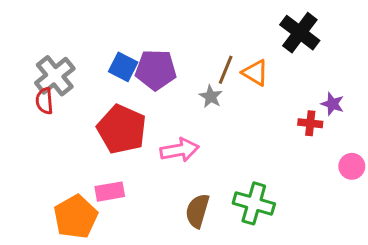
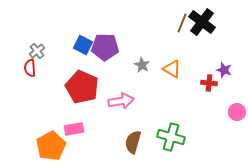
brown line: (226, 70) -> (182, 23), moved
orange triangle: (255, 73) -> (172, 69), moved
gray cross: (55, 76) -> (37, 51), size x0.6

